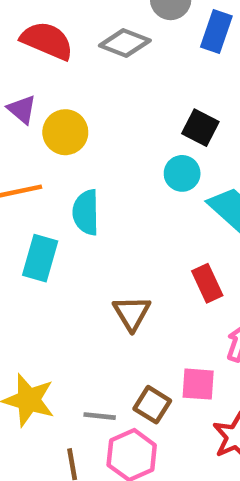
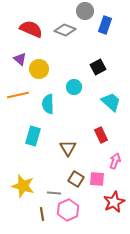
black square: (200, 128) -> (98, 67), turned 35
cyan circle: (182, 173) -> (74, 87), moved
cyan rectangle: (40, 258) -> (33, 136), moved
brown square: (152, 405) -> (76, 179), moved

